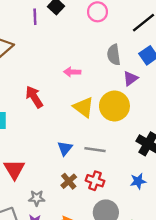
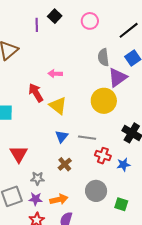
pink arrow: (72, 72) -> (55, 74), moved
purple triangle: (131, 78) -> (117, 77), size x1.5
yellow triangle: (84, 107) -> (58, 106), moved
red cross: (95, 181) -> (103, 156), moved

